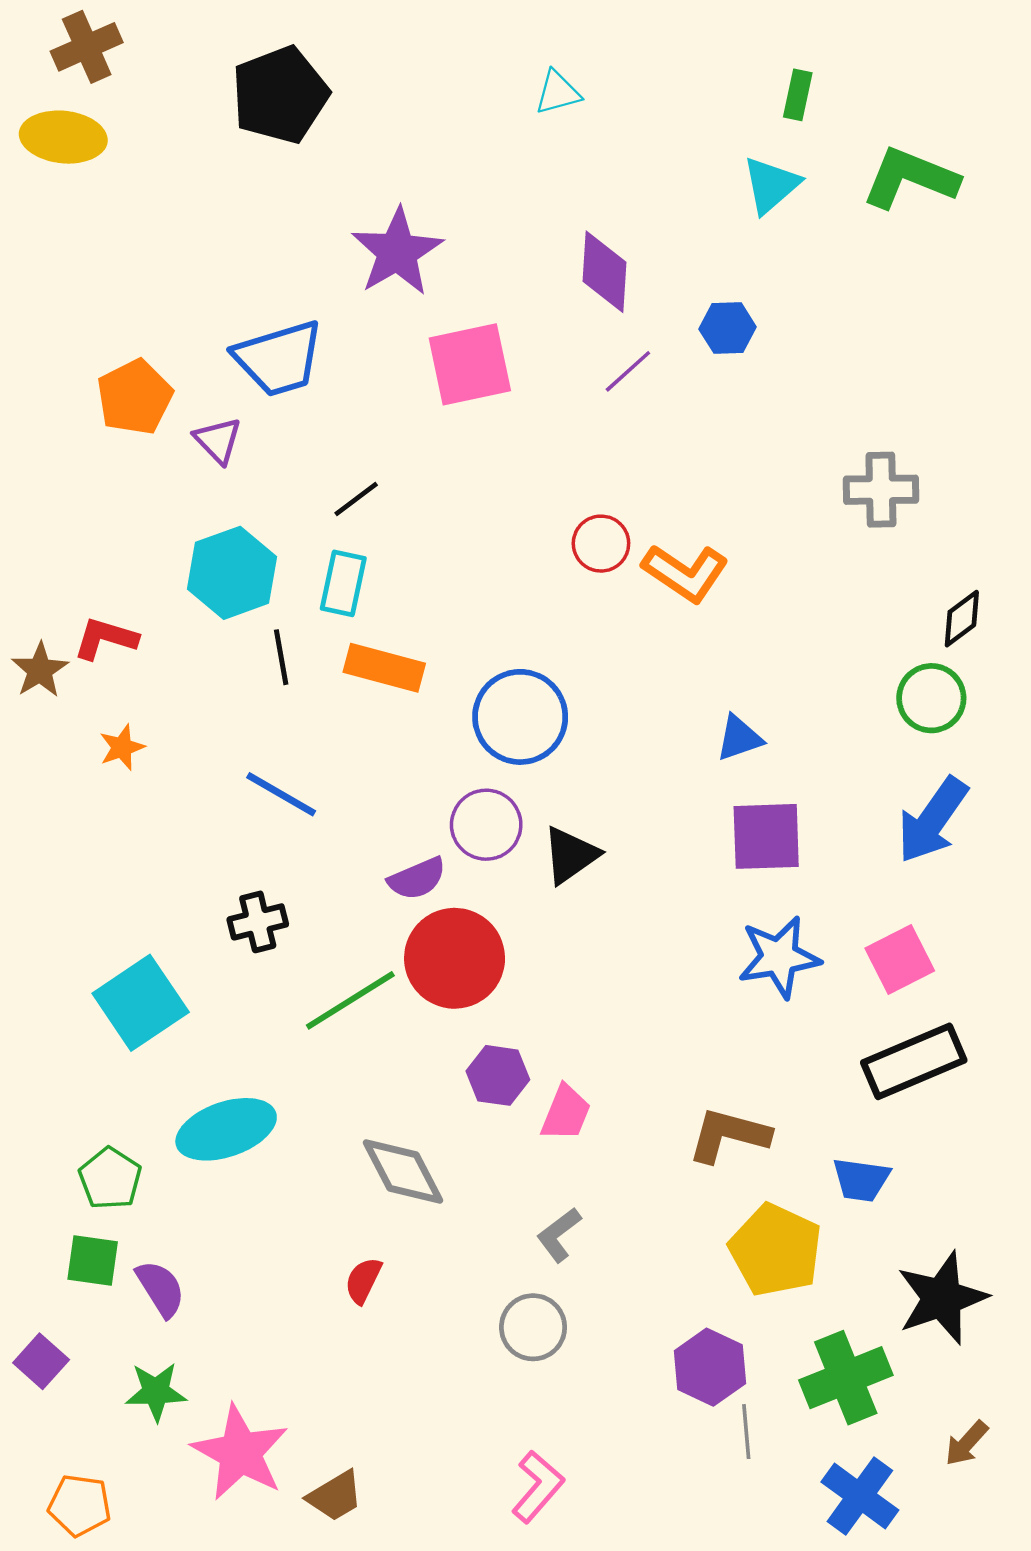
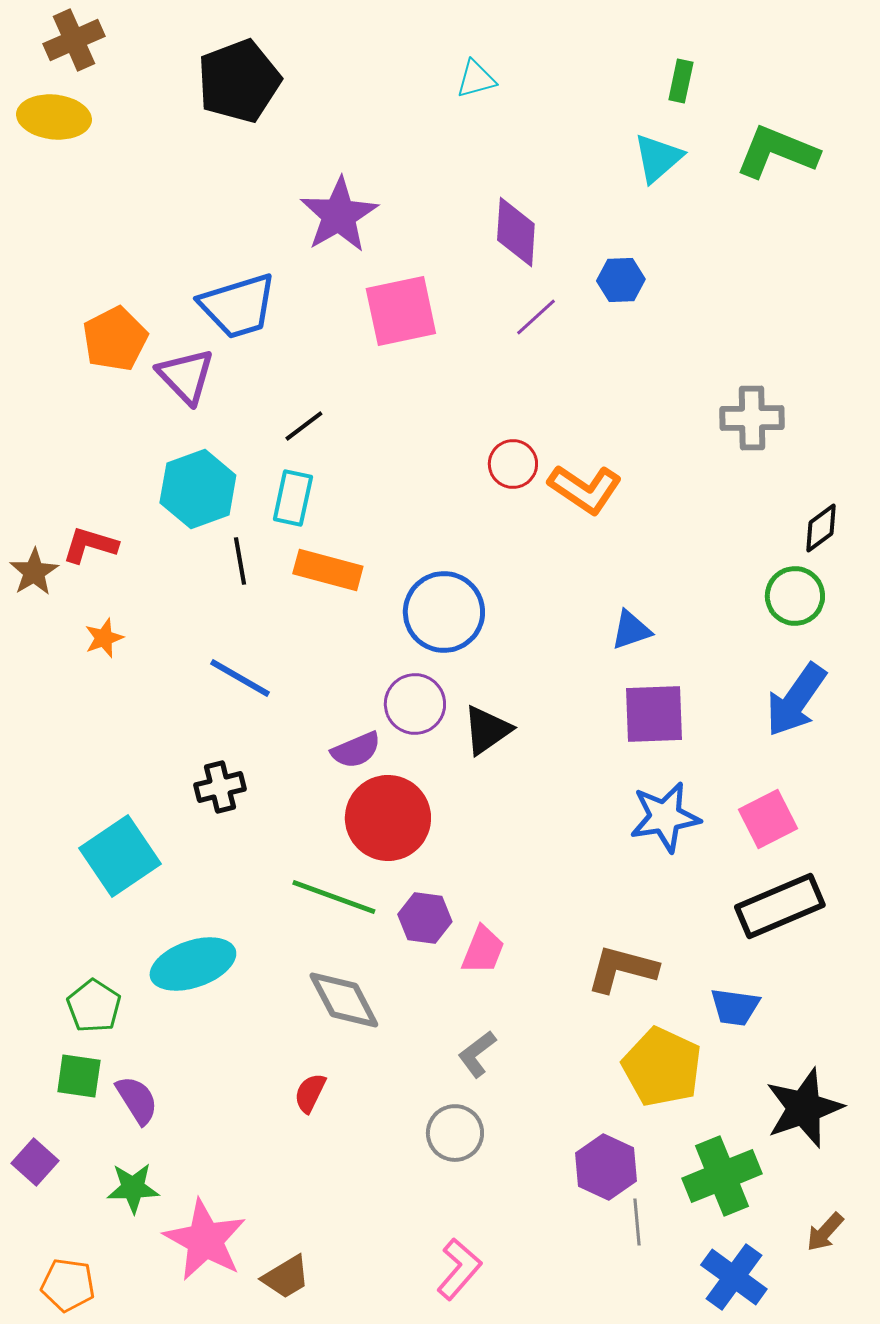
purple triangle: (218, 440) -> (186, 376), size x1.4
green line: (350, 1000) -> (334, 897), moved, turned 52

